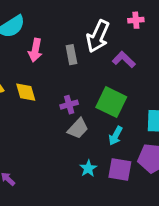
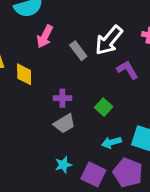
gray rectangle: (71, 55) -> (78, 51), turned -42
green square: (111, 102) -> (104, 107), size x0.6
cyan arrow: (116, 136) -> (111, 142), moved, turned 30

